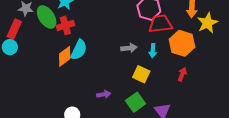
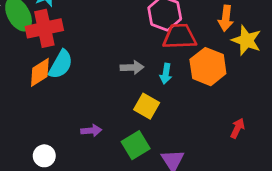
yellow star: (207, 23) -> (246, 40), turned -30
red cross: (65, 25) -> (44, 28), size x1.4
red arrow: (182, 74) -> (238, 128), moved

